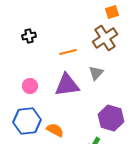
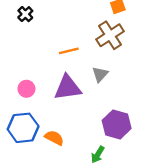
black cross: (29, 36) -> (25, 14), moved, turned -32

